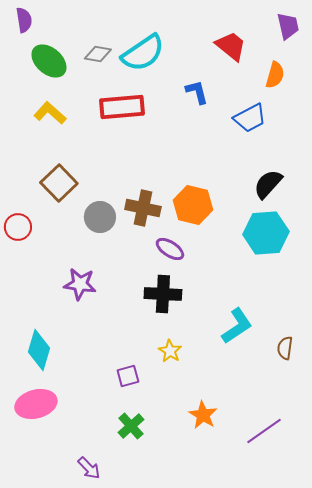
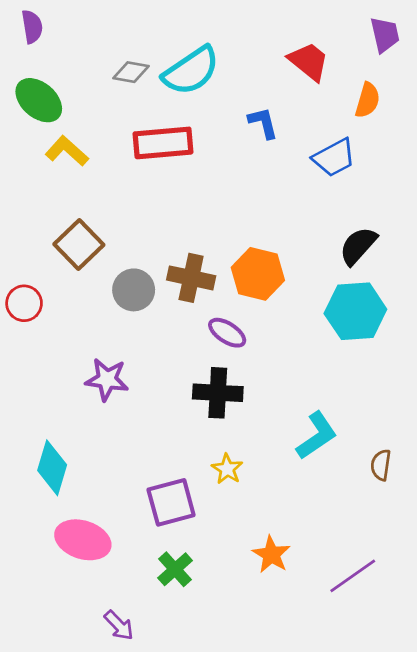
green ellipse: (49, 61) -> (39, 100), moved
purple square: (128, 376) -> (171, 502), size x1.6
pink ellipse: (36, 404) -> (83, 540), moved, turned 33

